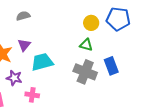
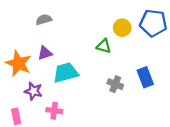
purple triangle: (24, 45) -> (45, 53), turned 32
green triangle: (86, 45) -> (104, 46), moved
gray cross: (85, 72) -> (115, 84), size x0.6

